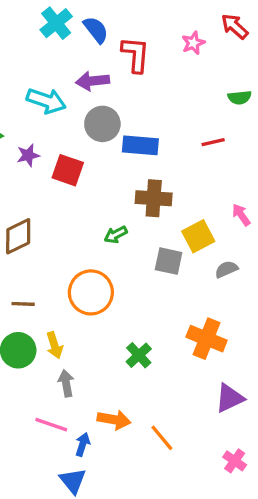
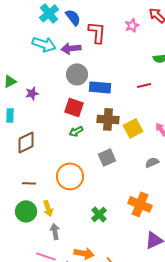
cyan arrow: (46, 101) -> (44, 44), moved
red square: (68, 170) -> (74, 107), moved
green arrow: (116, 235) -> (76, 131), moved
yellow square: (198, 236) -> (133, 128), moved
gray square: (169, 261) -> (107, 157), moved, turned -36

